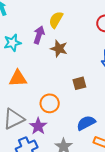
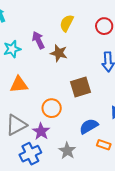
yellow semicircle: (56, 20) -> (67, 23), moved
purple arrow: (39, 35) -> (38, 40), turned -42
brown square: (79, 83) -> (81, 87), size x1.5

